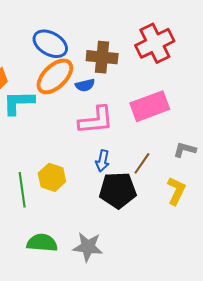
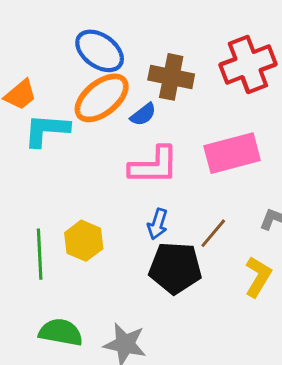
blue semicircle: (85, 85) -> (143, 114), turned -30

